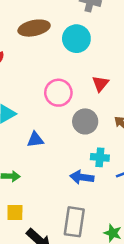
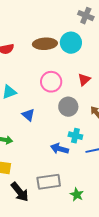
brown ellipse: (34, 28) -> (45, 44), moved
blue triangle: (35, 140) -> (28, 115), turned 40
gray rectangle: (74, 222) -> (49, 182), turned 65

